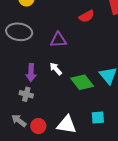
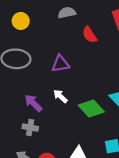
red semicircle: (87, 16) -> (89, 35), turned 91
purple arrow: (31, 73) -> (33, 103), turned 138

